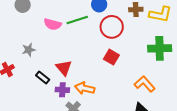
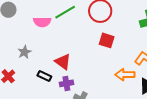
orange arrow: (85, 88) -> (125, 75), moved

